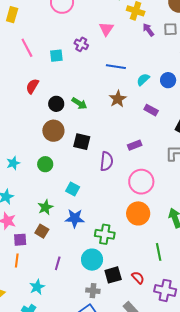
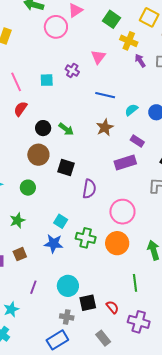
pink line: (27, 48) -> (16, 82), moved
purple rectangle: (135, 145) -> (125, 163), moved, size x1.5
cyan square: (73, 189) -> (61, 221), moved
green star: (45, 207) -> (17, 220), moved
brown square: (42, 231) -> (20, 254), turned 32
green cross: (105, 234) -> (86, 238), moved

